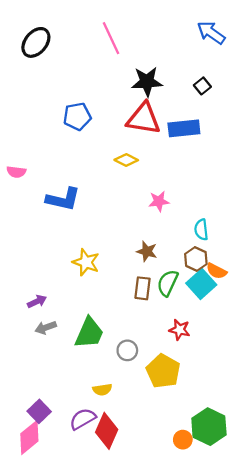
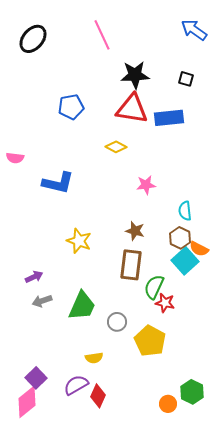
black square: (202, 86) -> (186, 79), turned -35
green semicircle: (168, 283) -> (154, 287), moved
brown rectangle: (143, 288) -> (131, 265), size x1.4
green hexagon: (209, 427) -> (192, 392), size x0.7
red diamond: (107, 431) -> (98, 396), size x0.7

